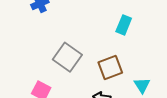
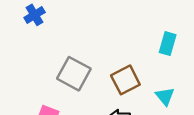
cyan rectangle: (124, 25) -> (168, 44), moved

